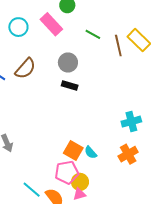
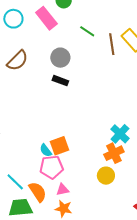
cyan cross: (131, 122) -> (120, 134), moved, turned -36
orange square: (73, 150) -> (60, 146), turned 36
cyan semicircle: (91, 152) -> (46, 150), moved
yellow circle: (80, 182) -> (106, 176), moved

